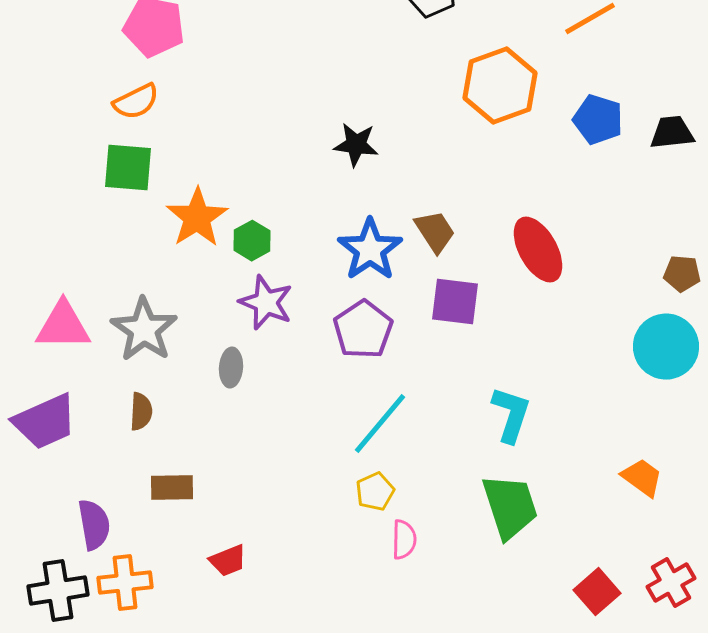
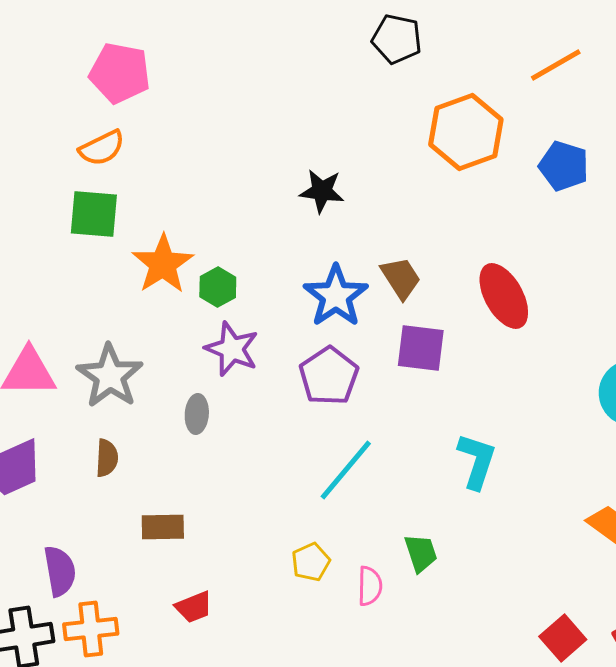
brown rectangle: (172, 488) -> (163, 527), moved
yellow pentagon: (375, 492) -> (311, 562), moved
green trapezoid: (510, 507) -> (421, 553), moved, size x0.6

